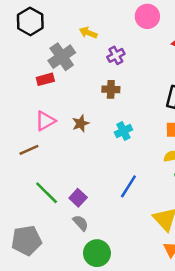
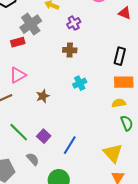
brown star: (81, 123) -> (43, 96), moved
blue line: (128, 186) -> (70, 145), moved
gray semicircle: (81, 223) -> (33, 159), moved

